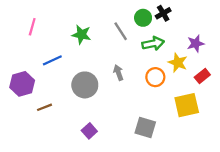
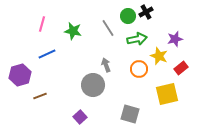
pink line: (32, 27) -> (42, 24), moved
gray circle: (85, 85) -> (93, 85), moved

